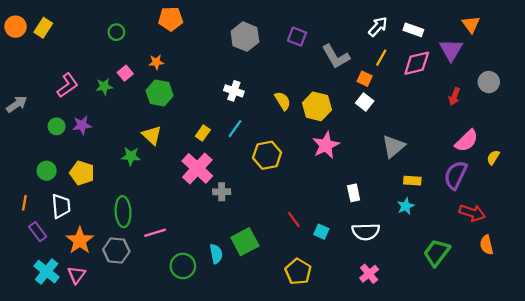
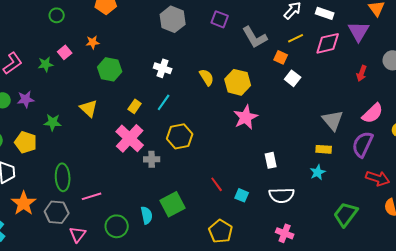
yellow line: (381, 58) -> (296, 38), turned 35
green hexagon: (160, 93) -> (110, 69), moved
white square: (365, 102) -> (293, 78), moved
gray triangle: (393, 146) -> (333, 120), moved, turned -30
yellow hexagon: (267, 155) -> (180, 136), moved
green star: (131, 156) -> (53, 122), moved
pink cross: (369, 274) -> (285, 233), turned -30
pink triangle: (76, 275) -> (78, 234), moved

